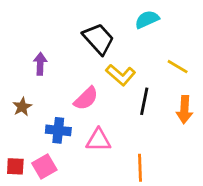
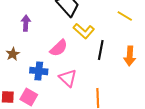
yellow line: (178, 67) -> (125, 16), moved
pink triangle: (98, 140) -> (68, 78), turned 42
pink square: (44, 166) -> (29, 97), turned -30

